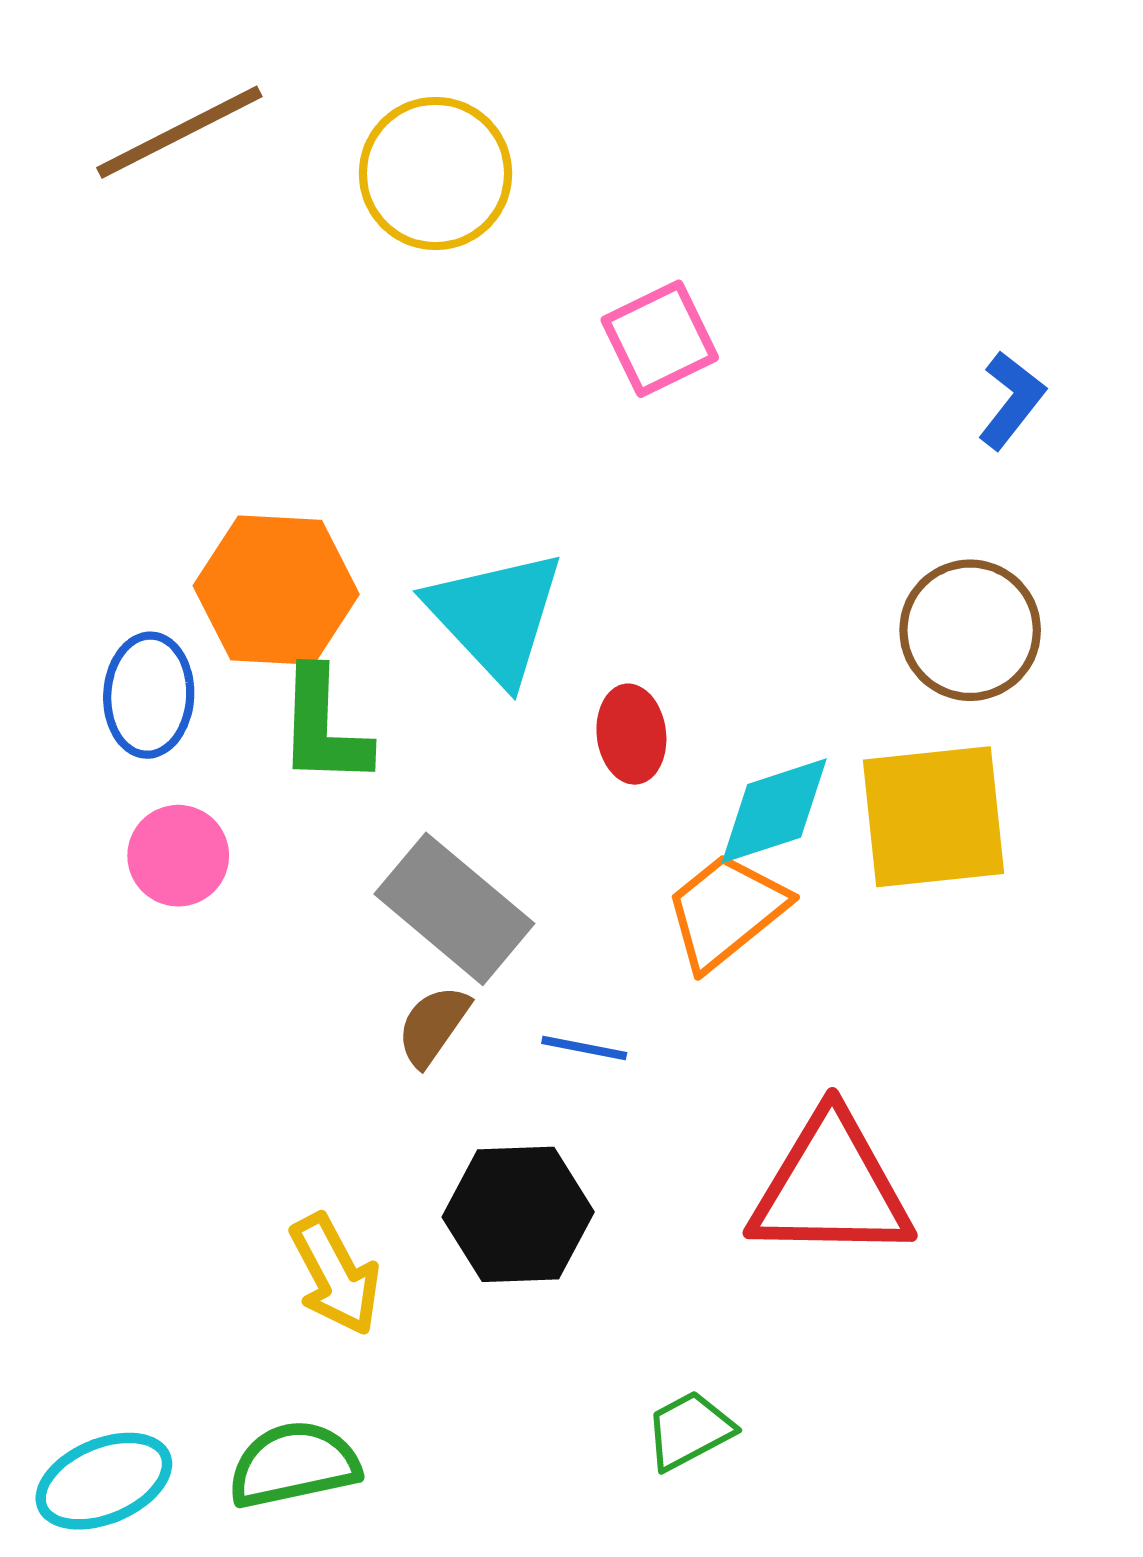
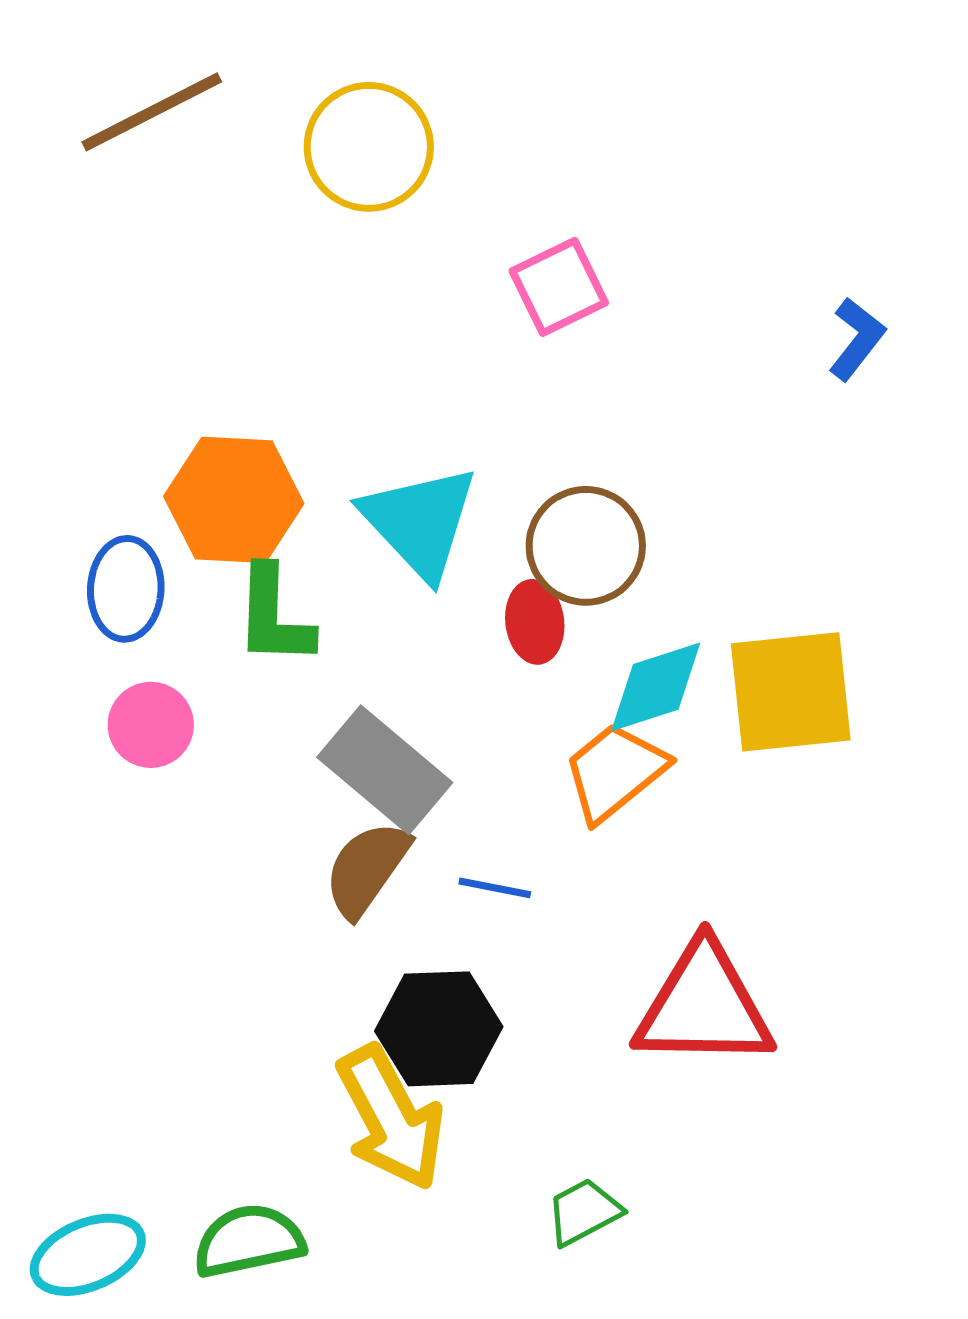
brown circle: (970, 630) -> (586, 546), moved
brown semicircle: (433, 1026) -> (367, 869), size x1.4
yellow arrow: (335, 1275) -> (391, 1118), moved, size x1.4

